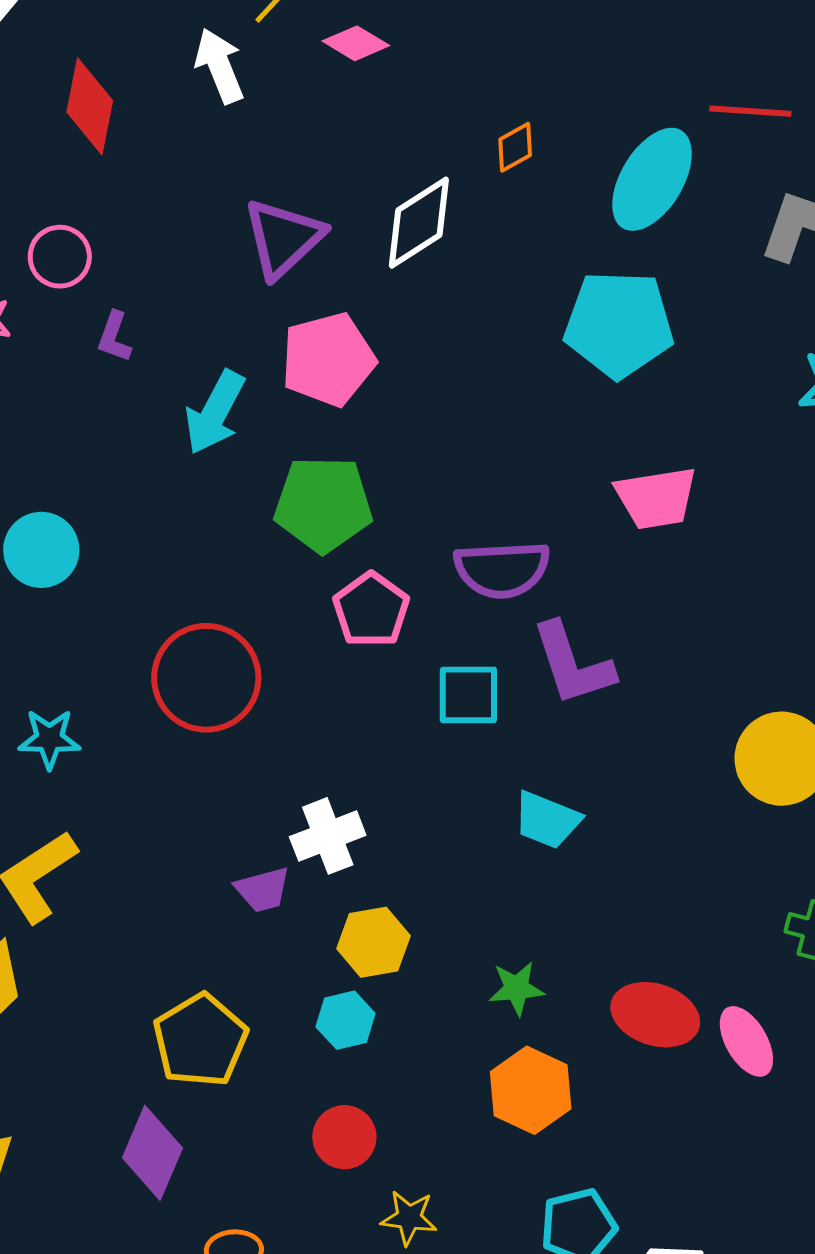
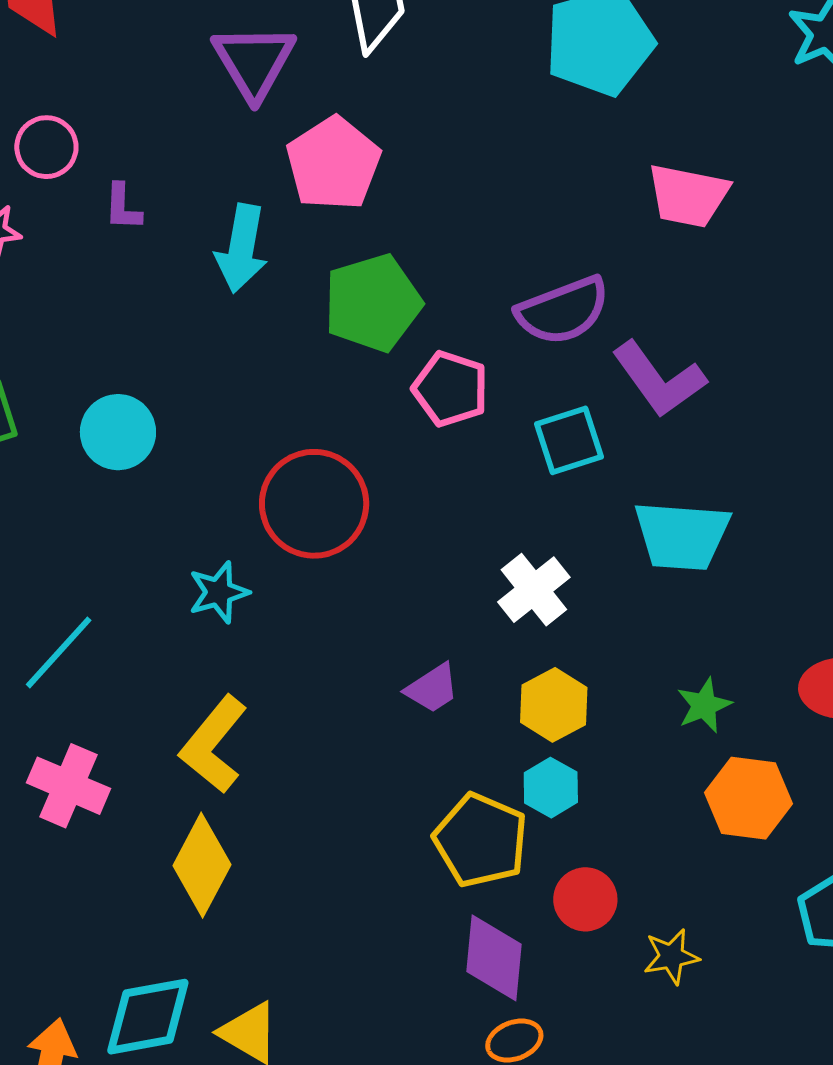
pink trapezoid: (656, 498) -> (688, 196), turned 38
cyan star: (49, 739) -> (219, 592), moved
cyan trapezoid: (547, 820) -> (682, 536), size x1.4
white cross: (328, 836) -> (534, 590), moved
yellow pentagon: (200, 1040) -> (481, 840), moved
purple diamond: (152, 1153) -> (494, 958), moved

